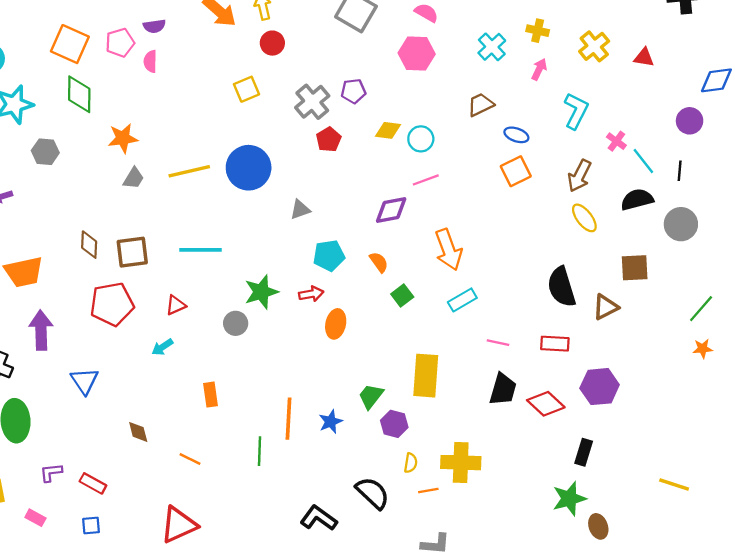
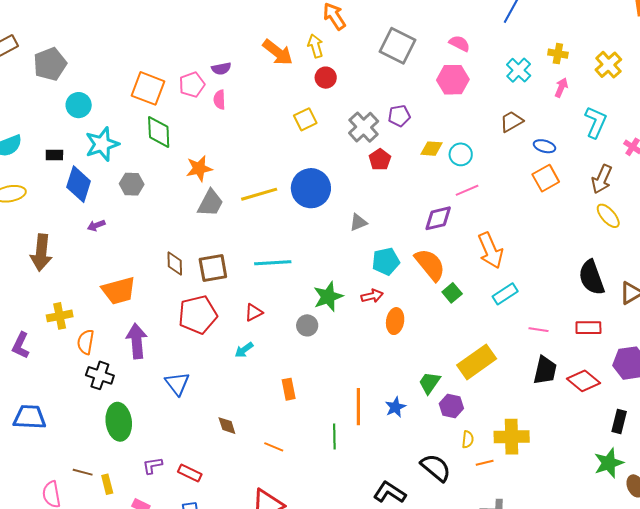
gray trapezoid: (134, 178) -> (210, 203), size x1.4
orange semicircle: (379, 262) -> (430, 265), size x1.8
yellow rectangle: (426, 376) -> (477, 362), turned 54

